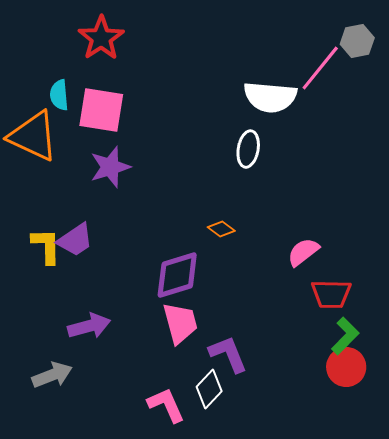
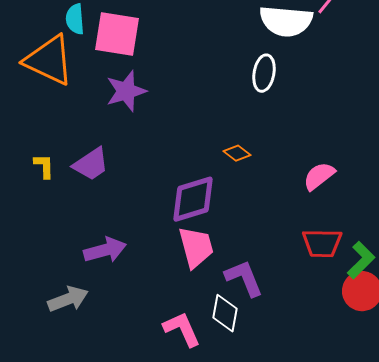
yellow L-shape: (46, 246) -> (44, 166), moved, size x0.7
red trapezoid: (331, 294) -> (322, 243), moved
white diamond: (209, 389) -> (225, 313), turned -33

